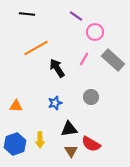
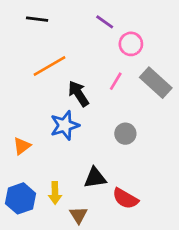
blue star: (55, 103) -> (65, 125), moved, size x1.5
orange triangle: (16, 106) -> (22, 146), turned -40
brown triangle: (71, 151) -> (78, 215), moved

